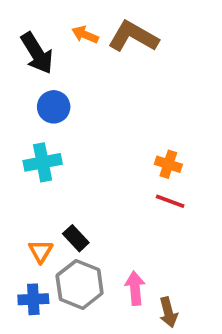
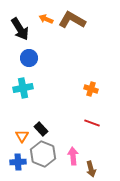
red line: (170, 201) -> (92, 123), moved

